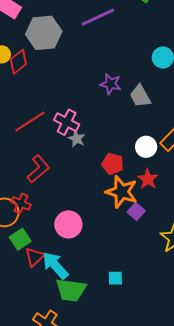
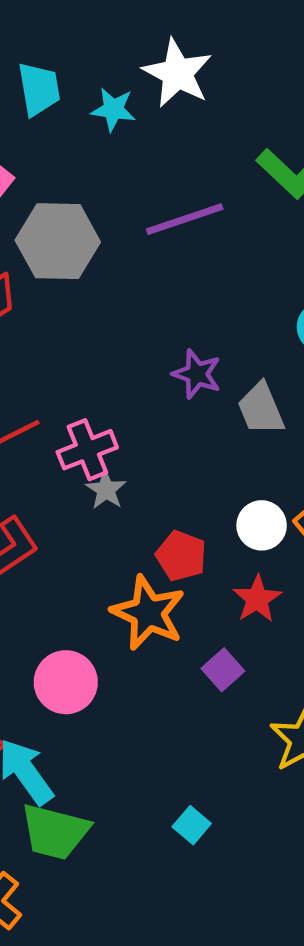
pink cross: (67, 122) -> (87, 450), turned 35
orange star: (122, 192) -> (148, 613), moved
cyan square: (115, 278) -> (192, 825), moved, turned 35

